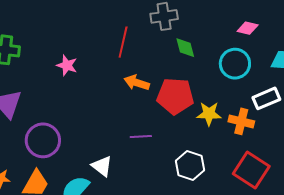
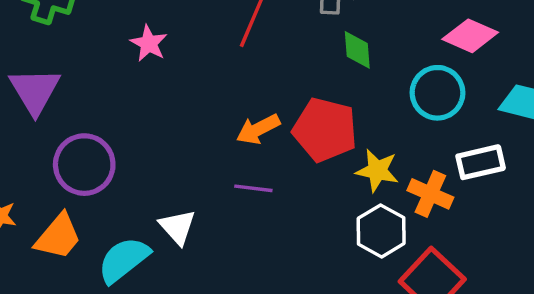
pink diamond: (248, 28) -> (470, 36), size x1.4
orange arrow: (137, 83) -> (258, 129), moved, turned -55
white hexagon: (190, 166) -> (381, 231), moved

